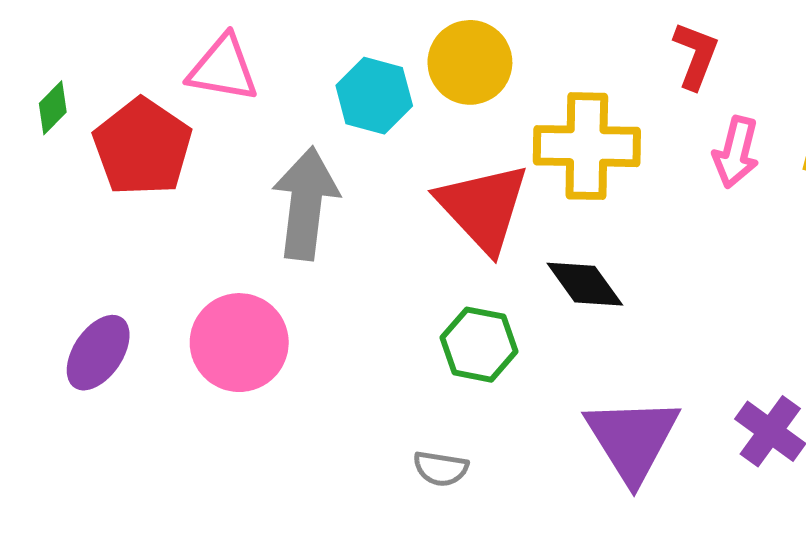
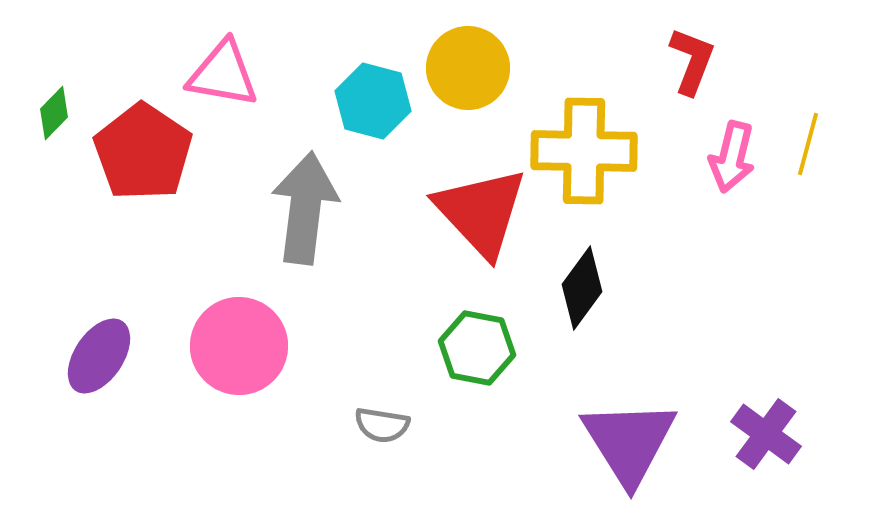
black diamond: (585, 284) -> (582, 288), turned 72
gray semicircle: (441, 469) -> (382, 425), moved

